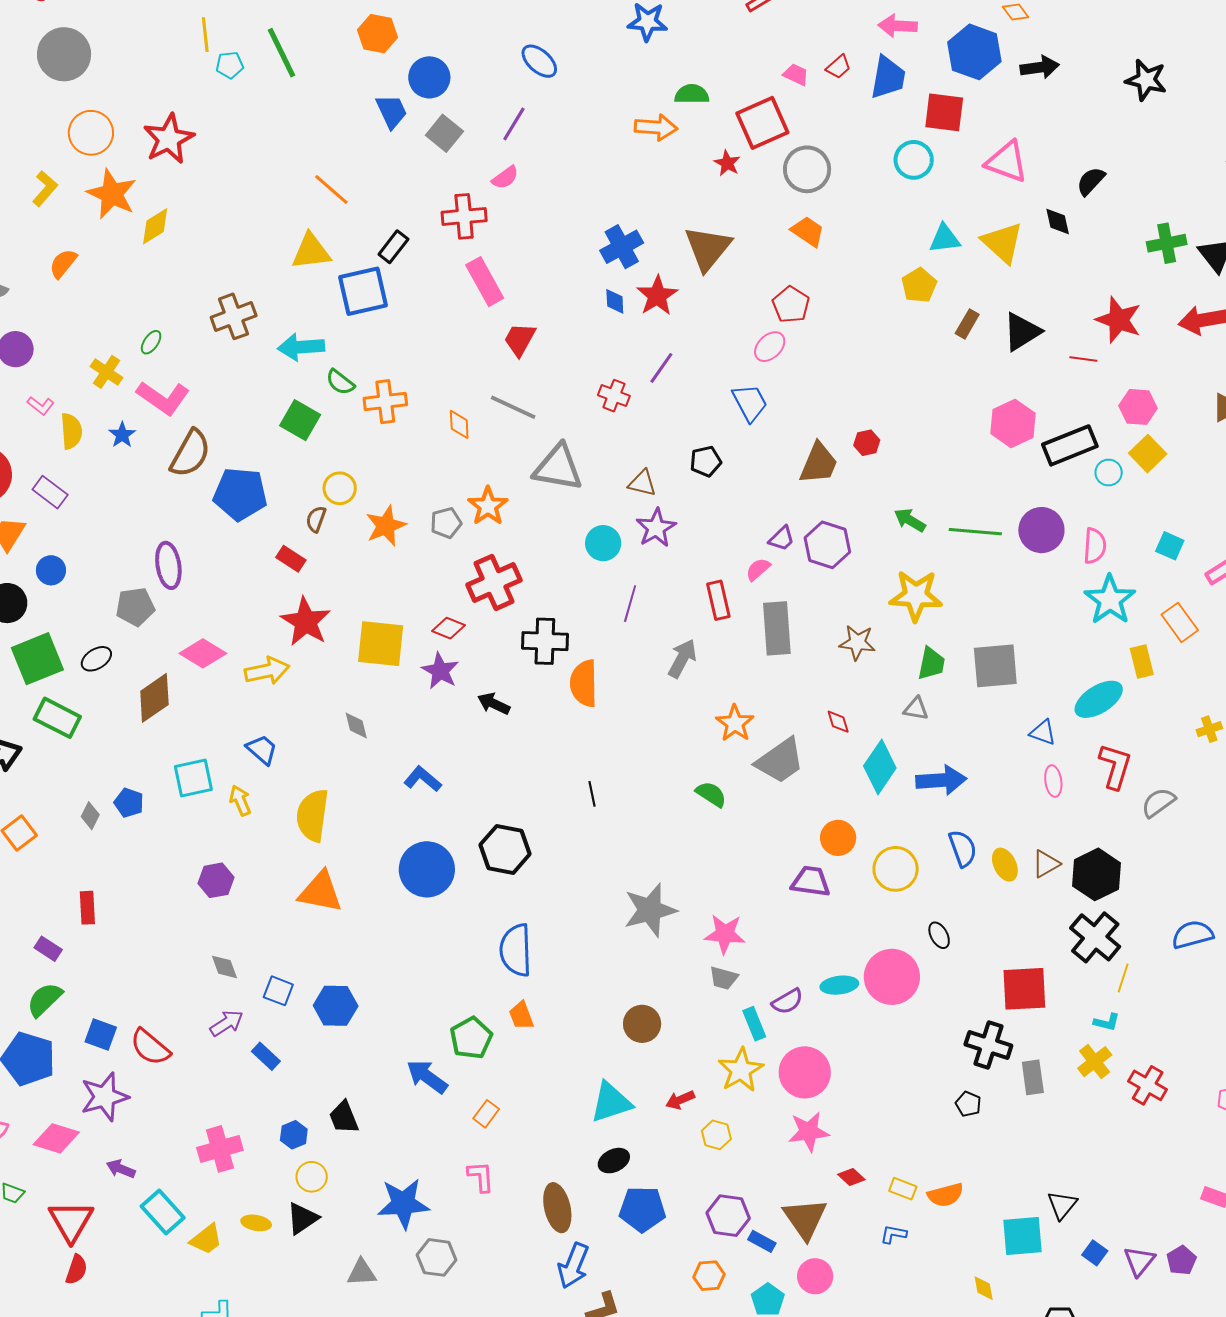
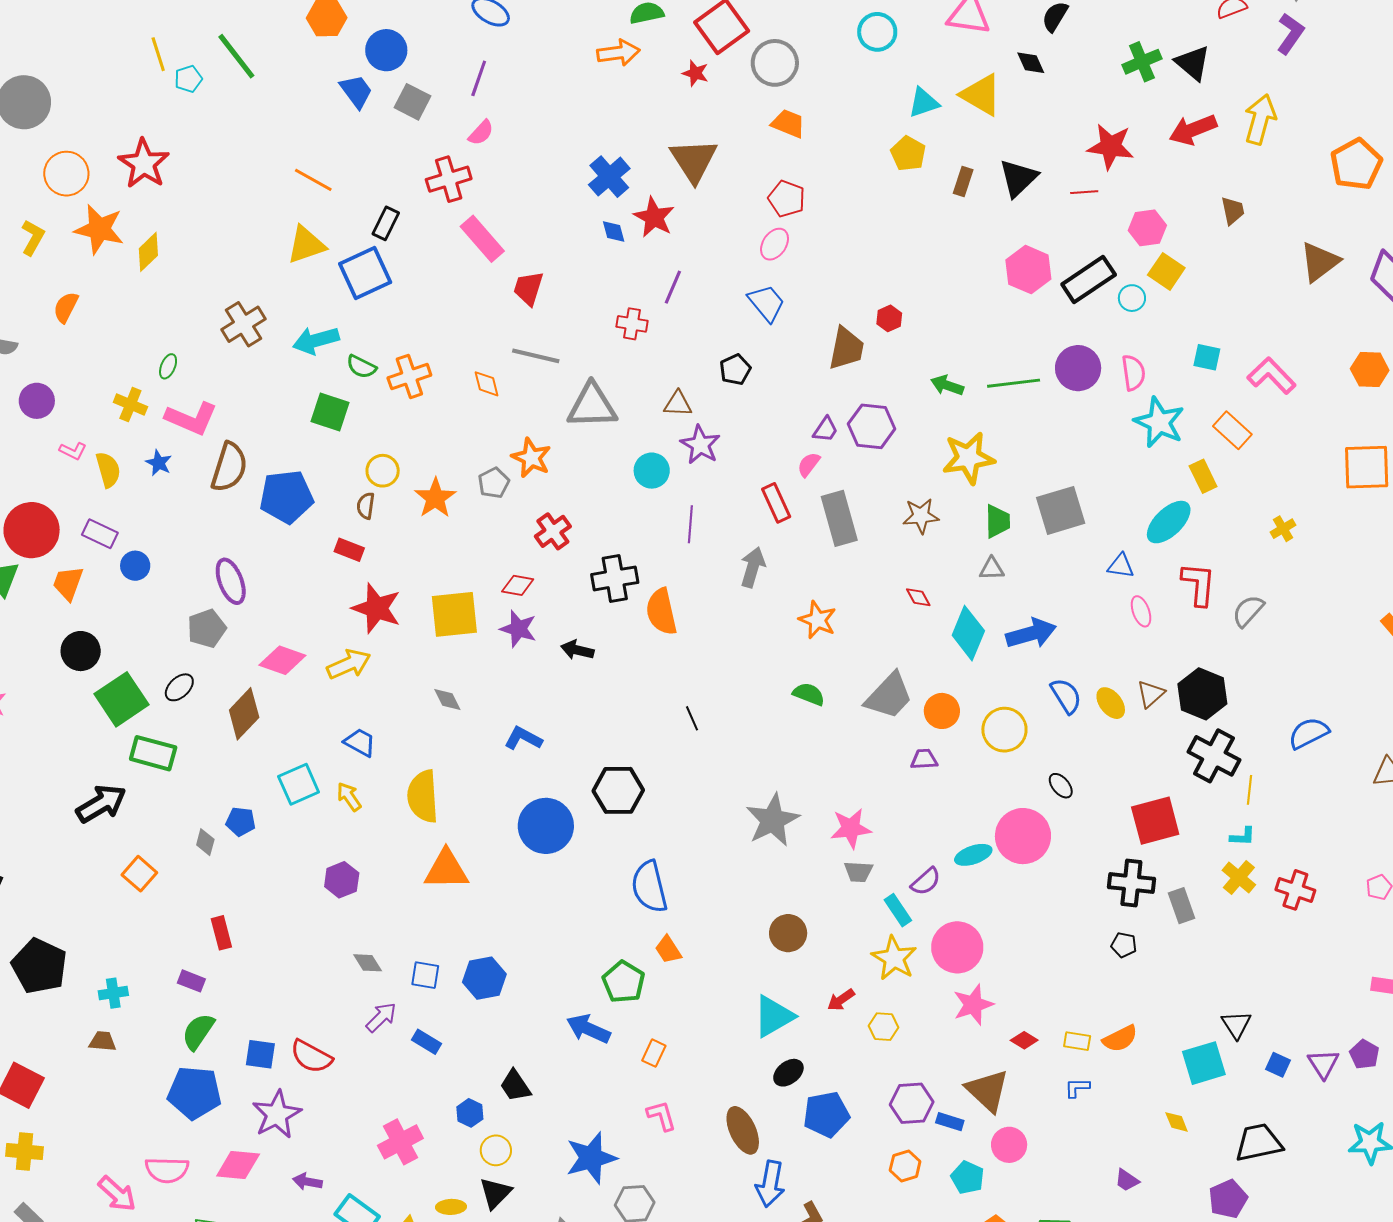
blue circle: (51, 570) -> (135, 566), moved
red cross: (494, 582) -> (553, 531), size x0.7
gray trapezoid: (780, 761) -> (889, 696), moved
purple trapezoid: (811, 881) -> (924, 759), size x0.7

